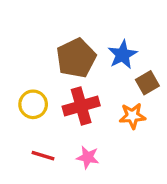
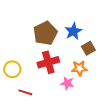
yellow circle: (33, 104) -> (12, 69), moved
pink star: (88, 157) -> (67, 83), moved

